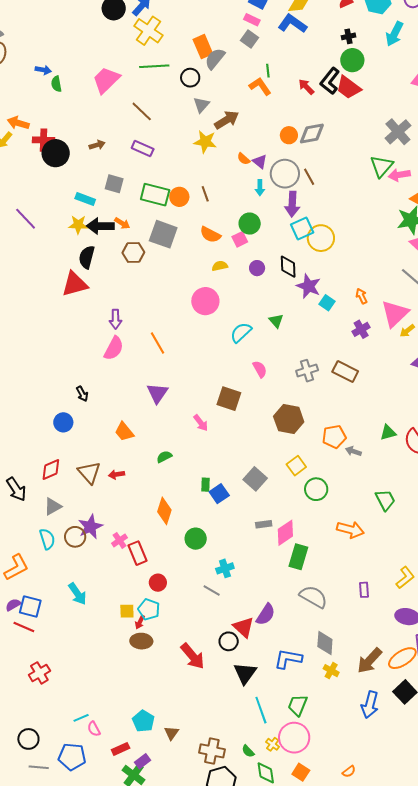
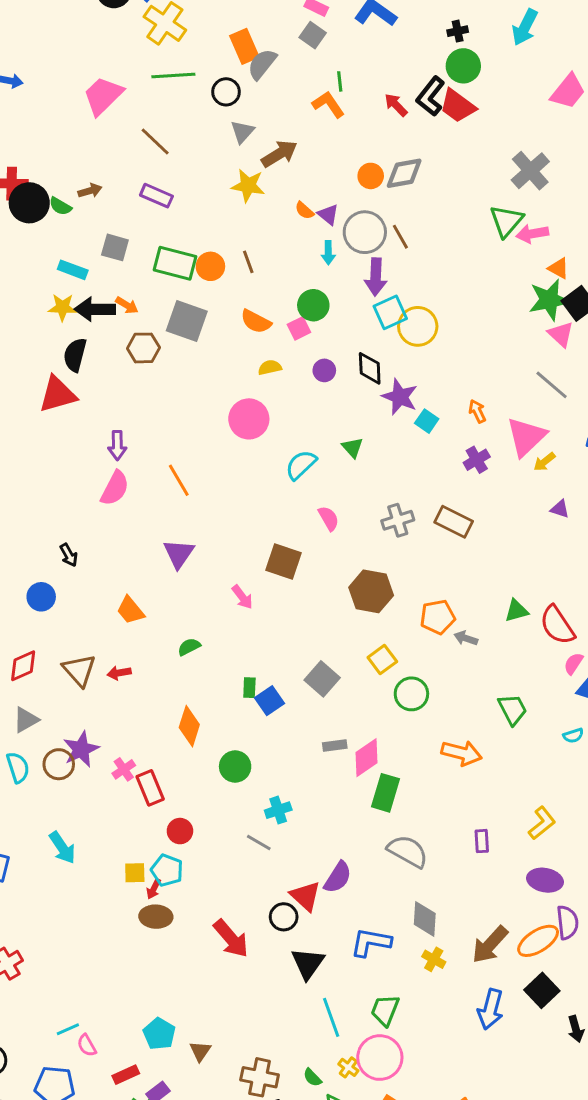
green semicircle: (56, 84) -> (60, 206), moved, turned -49

